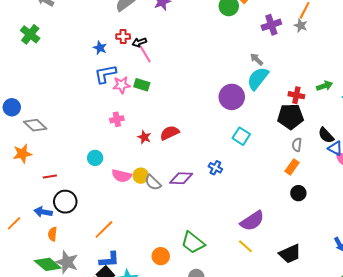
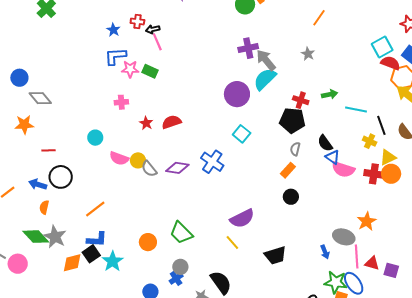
purple cross: (271, 25) -> (248, 48), moved
gray star: (301, 26) -> (308, 54), moved
gray arrow: (257, 59) -> (266, 60), size x1.6
blue cross: (215, 168) -> (212, 162), size x1.6

